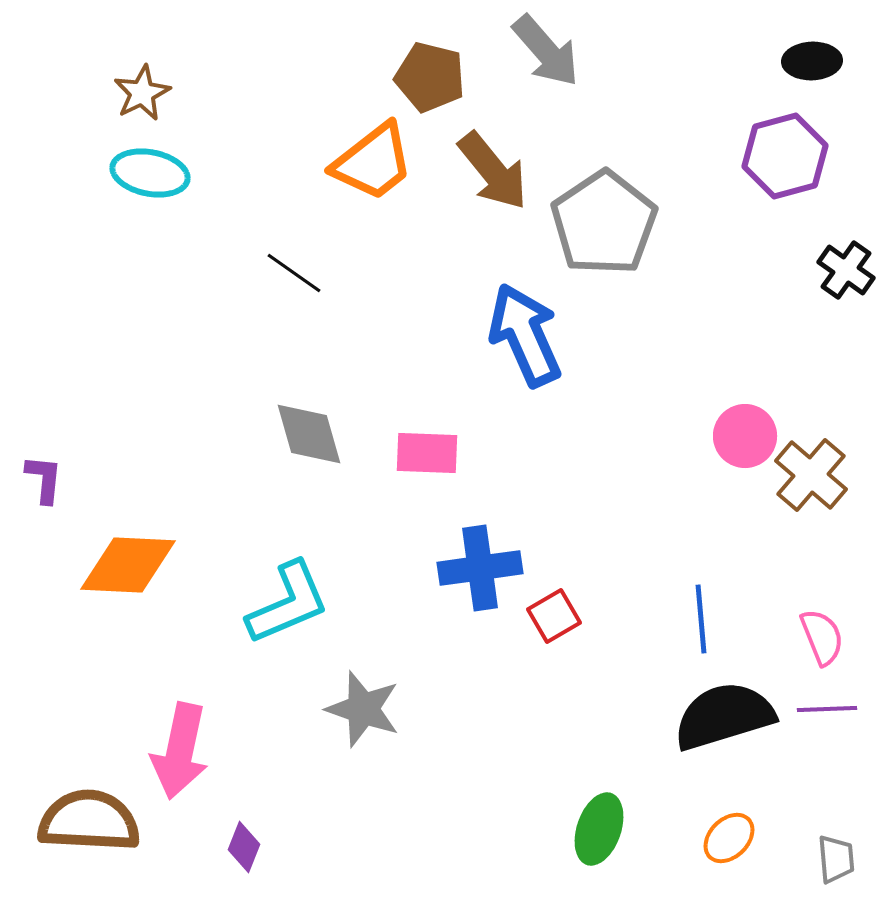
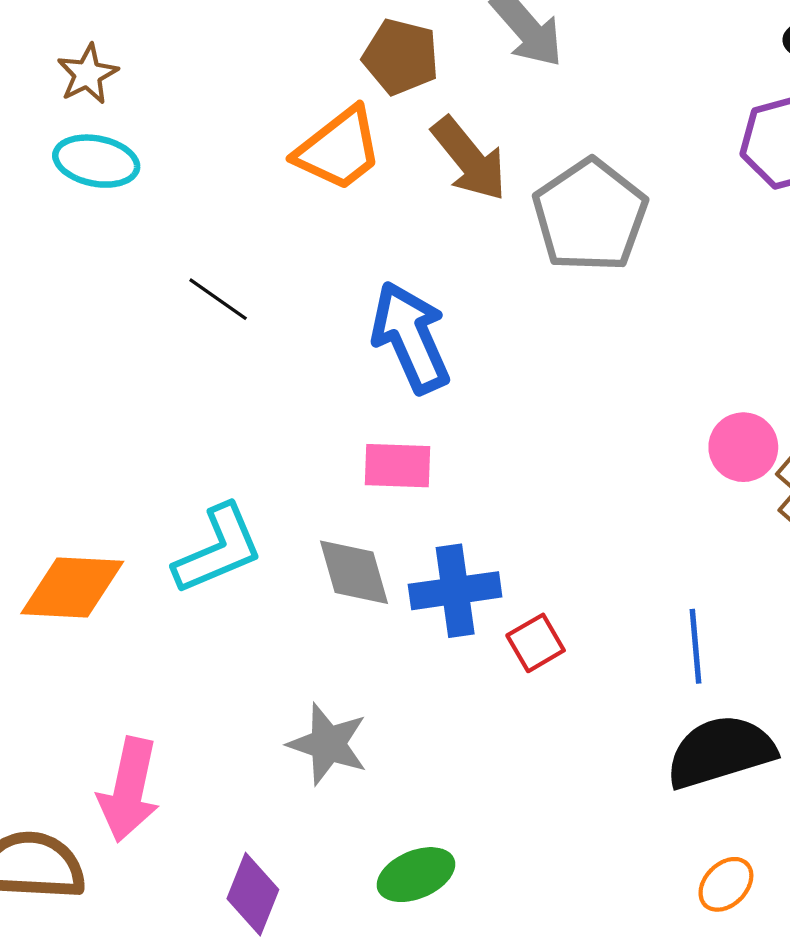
black line: (294, 273) -> (218, 299), moved
blue arrow: (525, 335) -> (411, 337), moved
gray diamond: (309, 434) -> (354, 572), moved
cyan L-shape: (288, 603) -> (218, 549), moved
green ellipse: (599, 829) -> (416, 875), moved, turned 48
purple diamond: (244, 847) -> (253, 894), moved, size x1.5

